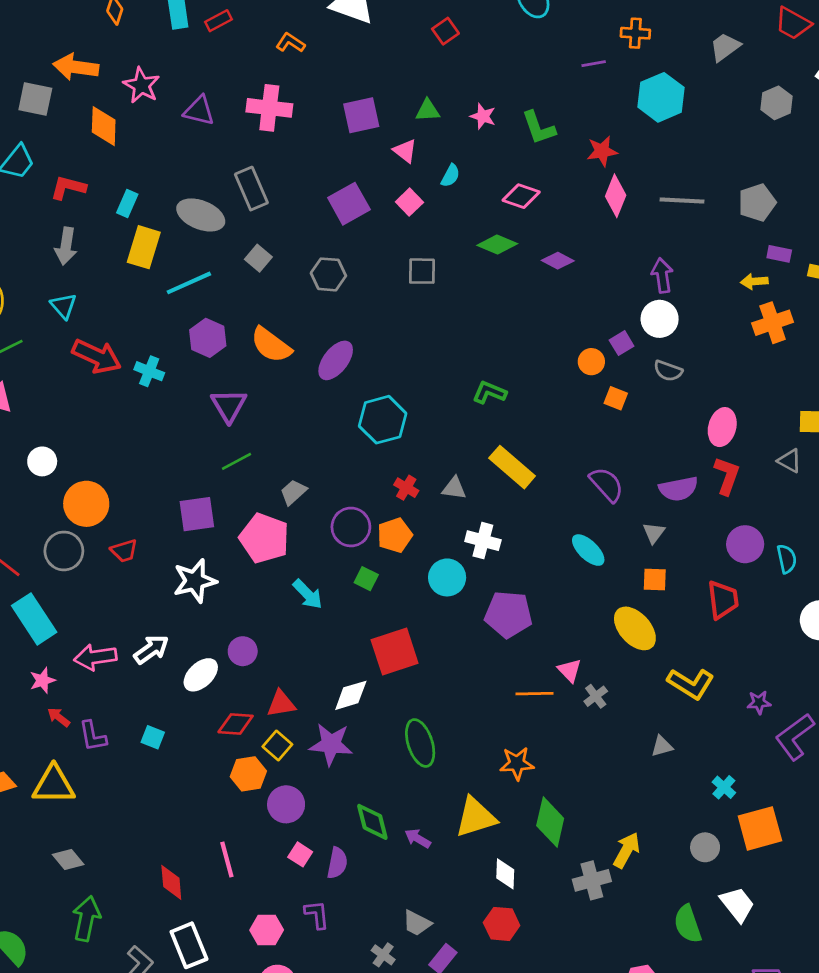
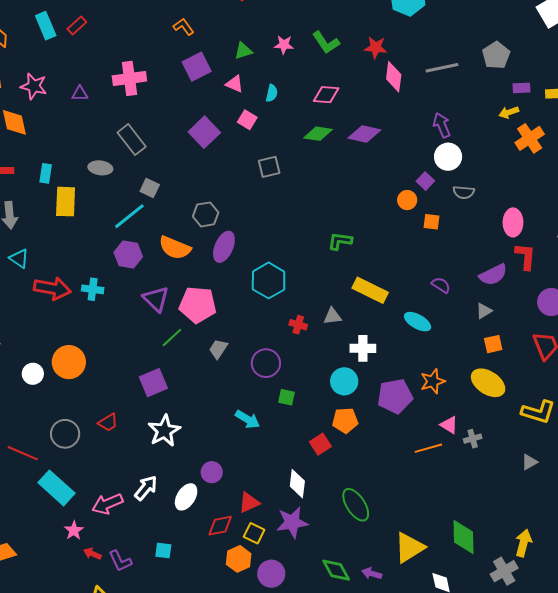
orange L-shape: (290, 43) -> (184, 27), moved, turned 35
purple triangle: (199, 111) -> (80, 94), size x0.7
red star: (602, 151) -> (376, 47), turned 30
gray ellipse: (201, 215) -> (100, 168), size x0.7
purple diamond: (558, 261) -> (364, 134), size x1.4
gray hexagon: (328, 274) -> (206, 214), moved
cyan line: (189, 283) -> (129, 216), moved
purple semicircle: (607, 484) -> (441, 285), size x0.7
orange circle: (86, 504) -> (69, 362), moved
gray triangle: (654, 533) -> (484, 311), turned 36
orange pentagon: (395, 535) -> (345, 420), moved, turned 30
pink pentagon: (264, 538) -> (198, 305), moved
cyan ellipse: (588, 550) -> (418, 322), moved
red square: (395, 651) -> (320, 444), size x0.6
white diamond: (351, 695) -> (297, 484), turned -52
gray cross: (596, 696) -> (473, 439), turned 36
orange star: (517, 763) -> (433, 381), moved

